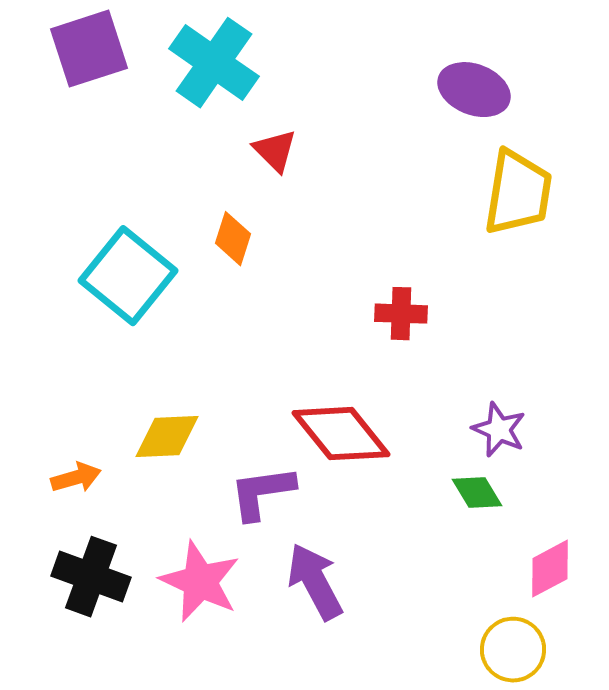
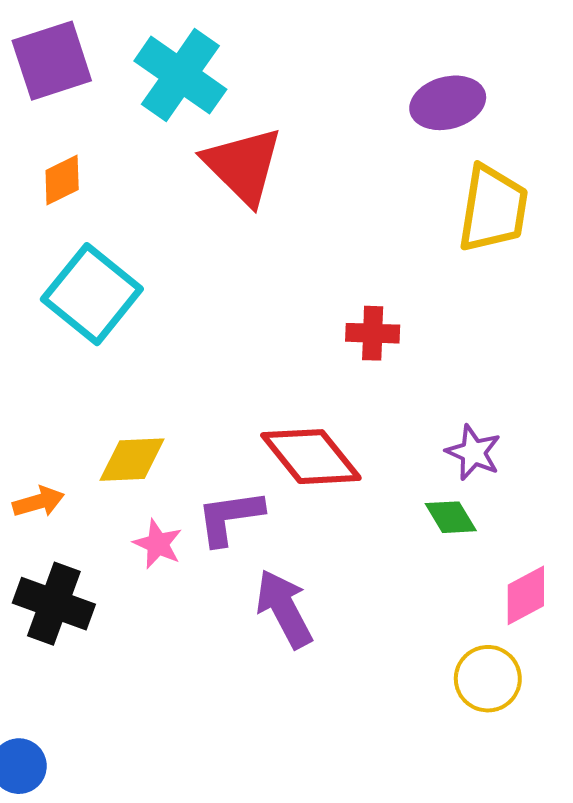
purple ellipse: (474, 90) -> (448, 103), turned -36
red triangle: (275, 151) -> (243, 166), size x1.8
orange diamond: (233, 239) -> (62, 180), moved, turned 46
pink star: (200, 582) -> (158, 544), moved, size x0.6

